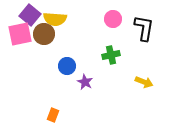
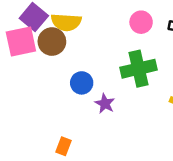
green cross: (111, 55) -> (138, 69), size x1.5

